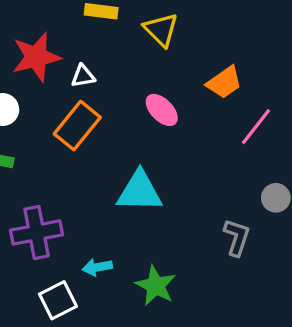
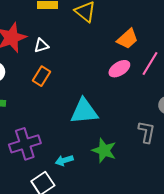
pink ellipse: (162, 110) -> (119, 69), moved, turned -70
orange rectangle: (77, 126) -> (42, 76), size x0.7
green star: (156, 286) -> (104, 150), moved

